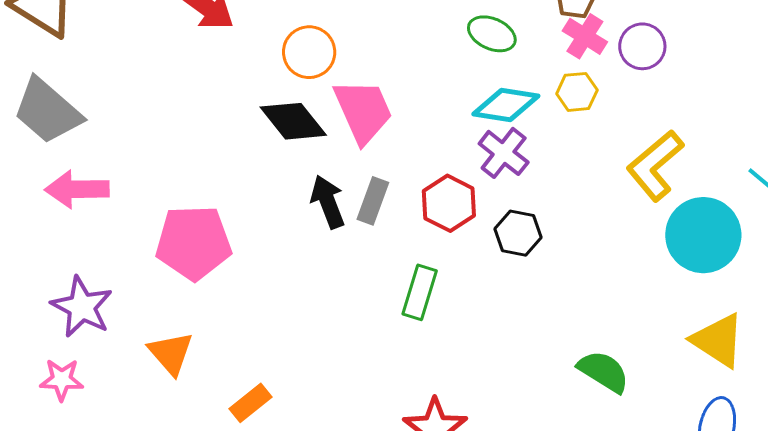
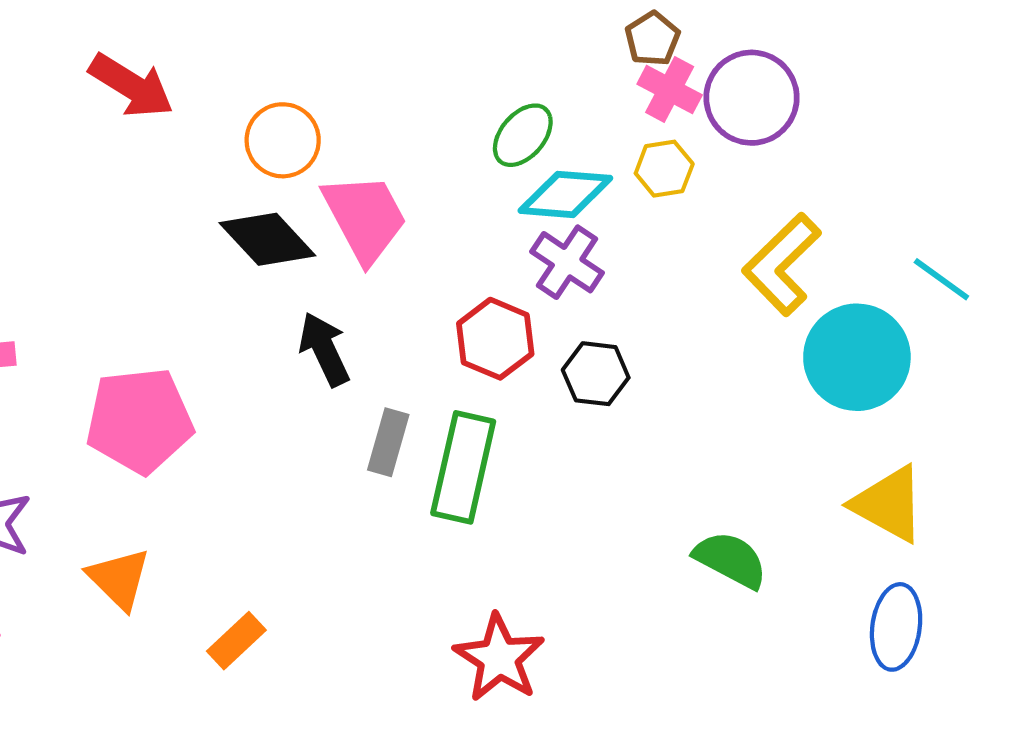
green ellipse: (492, 34) -> (523, 135), moved, turned -69
purple circle: (642, 46) -> (752, 98), size x1.4
gray rectangle: (373, 201) -> (388, 442), moved
green rectangle: (420, 292) -> (463, 467), size x1.4

